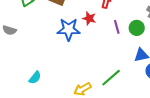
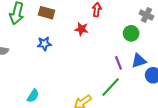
purple line: (117, 27) -> (118, 63), moved
blue star: (69, 29) -> (44, 44), moved, size x0.6

